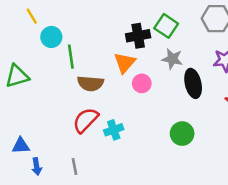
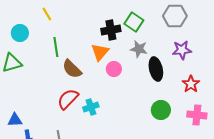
yellow line: (32, 16) -> (47, 14), moved
cyan circle: (51, 37) -> (20, 33), moved
brown semicircle: (90, 83) -> (72, 69), turned 40
green circle: (182, 134) -> (161, 110), moved

